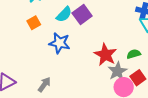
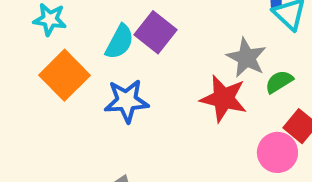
orange square: (34, 23) -> (65, 75), size x1.6
gray star: (118, 71) -> (246, 58), moved

